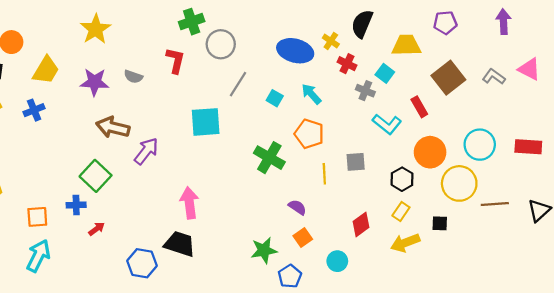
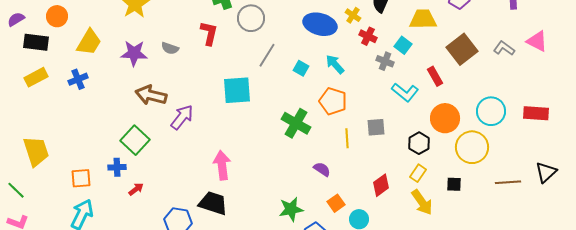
brown line: (495, 204) -> (508, 182), moved
orange square: (303, 237) -> (336, 203), moved
yellow arrow: (405, 243) -> (422, 202), turned -104

